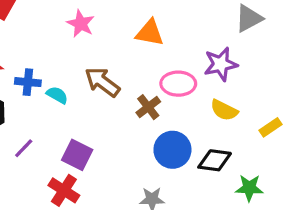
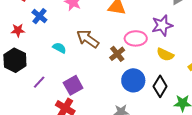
blue cross: (28, 82) -> (39, 16), moved, turned 35
purple square: (77, 155) -> (73, 85), turned 36
black diamond: (215, 160) -> (160, 86), turned -65

